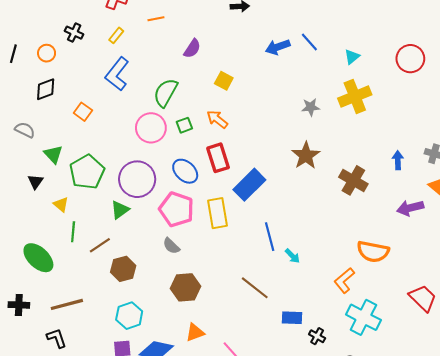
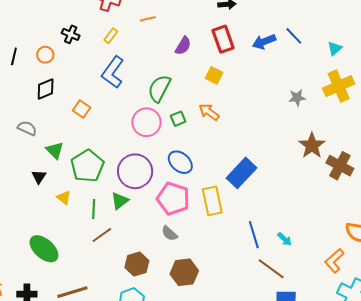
brown star: (306, 156) -> (312, 146), moved
red rectangle: (218, 158) -> (223, 39), moved
green line: (73, 232) -> (94, 209), moved
blue line: (270, 237) -> (254, 235), moved
brown hexagon: (123, 269) -> (137, 264), moved
brown line: (255, 288) -> (271, 269), moved

